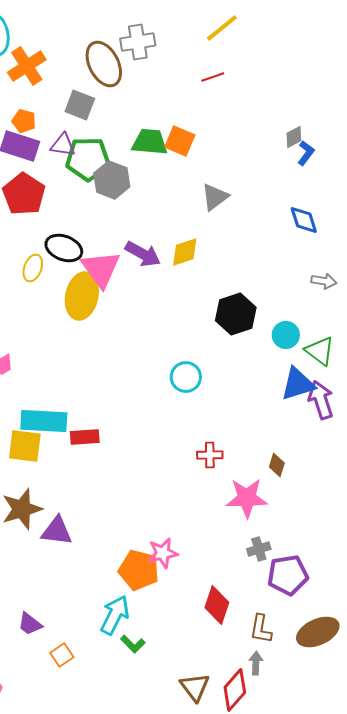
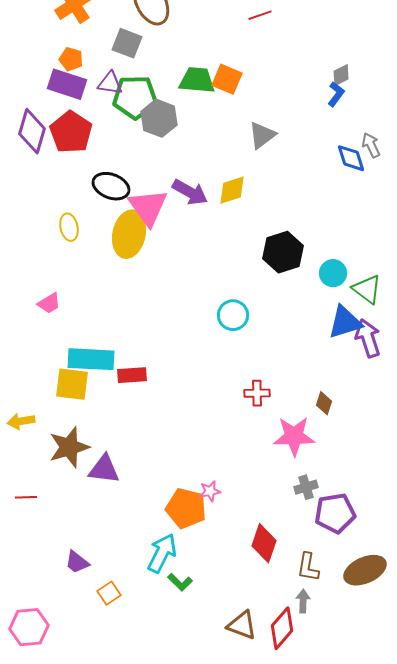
blue L-shape: (306, 153) -> (336, 94), moved
yellow ellipse: (33, 268) -> (69, 227), moved, turned -32
gray arrow: (324, 281) -> (371, 145), moved, turned -125
pink star: (163, 553) -> (210, 491), size x0.7
brown triangle: (195, 687) -> (242, 625), turned -32

